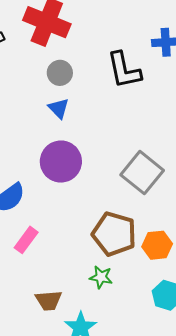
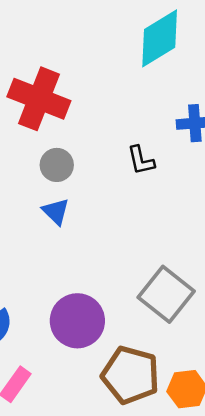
black L-shape: (124, 70) -> (141, 160), size x0.6
purple circle: (61, 162) -> (77, 321), moved

